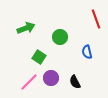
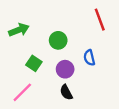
purple circle: (51, 78) -> (65, 69), moved
black semicircle: (75, 82) -> (66, 92), moved

